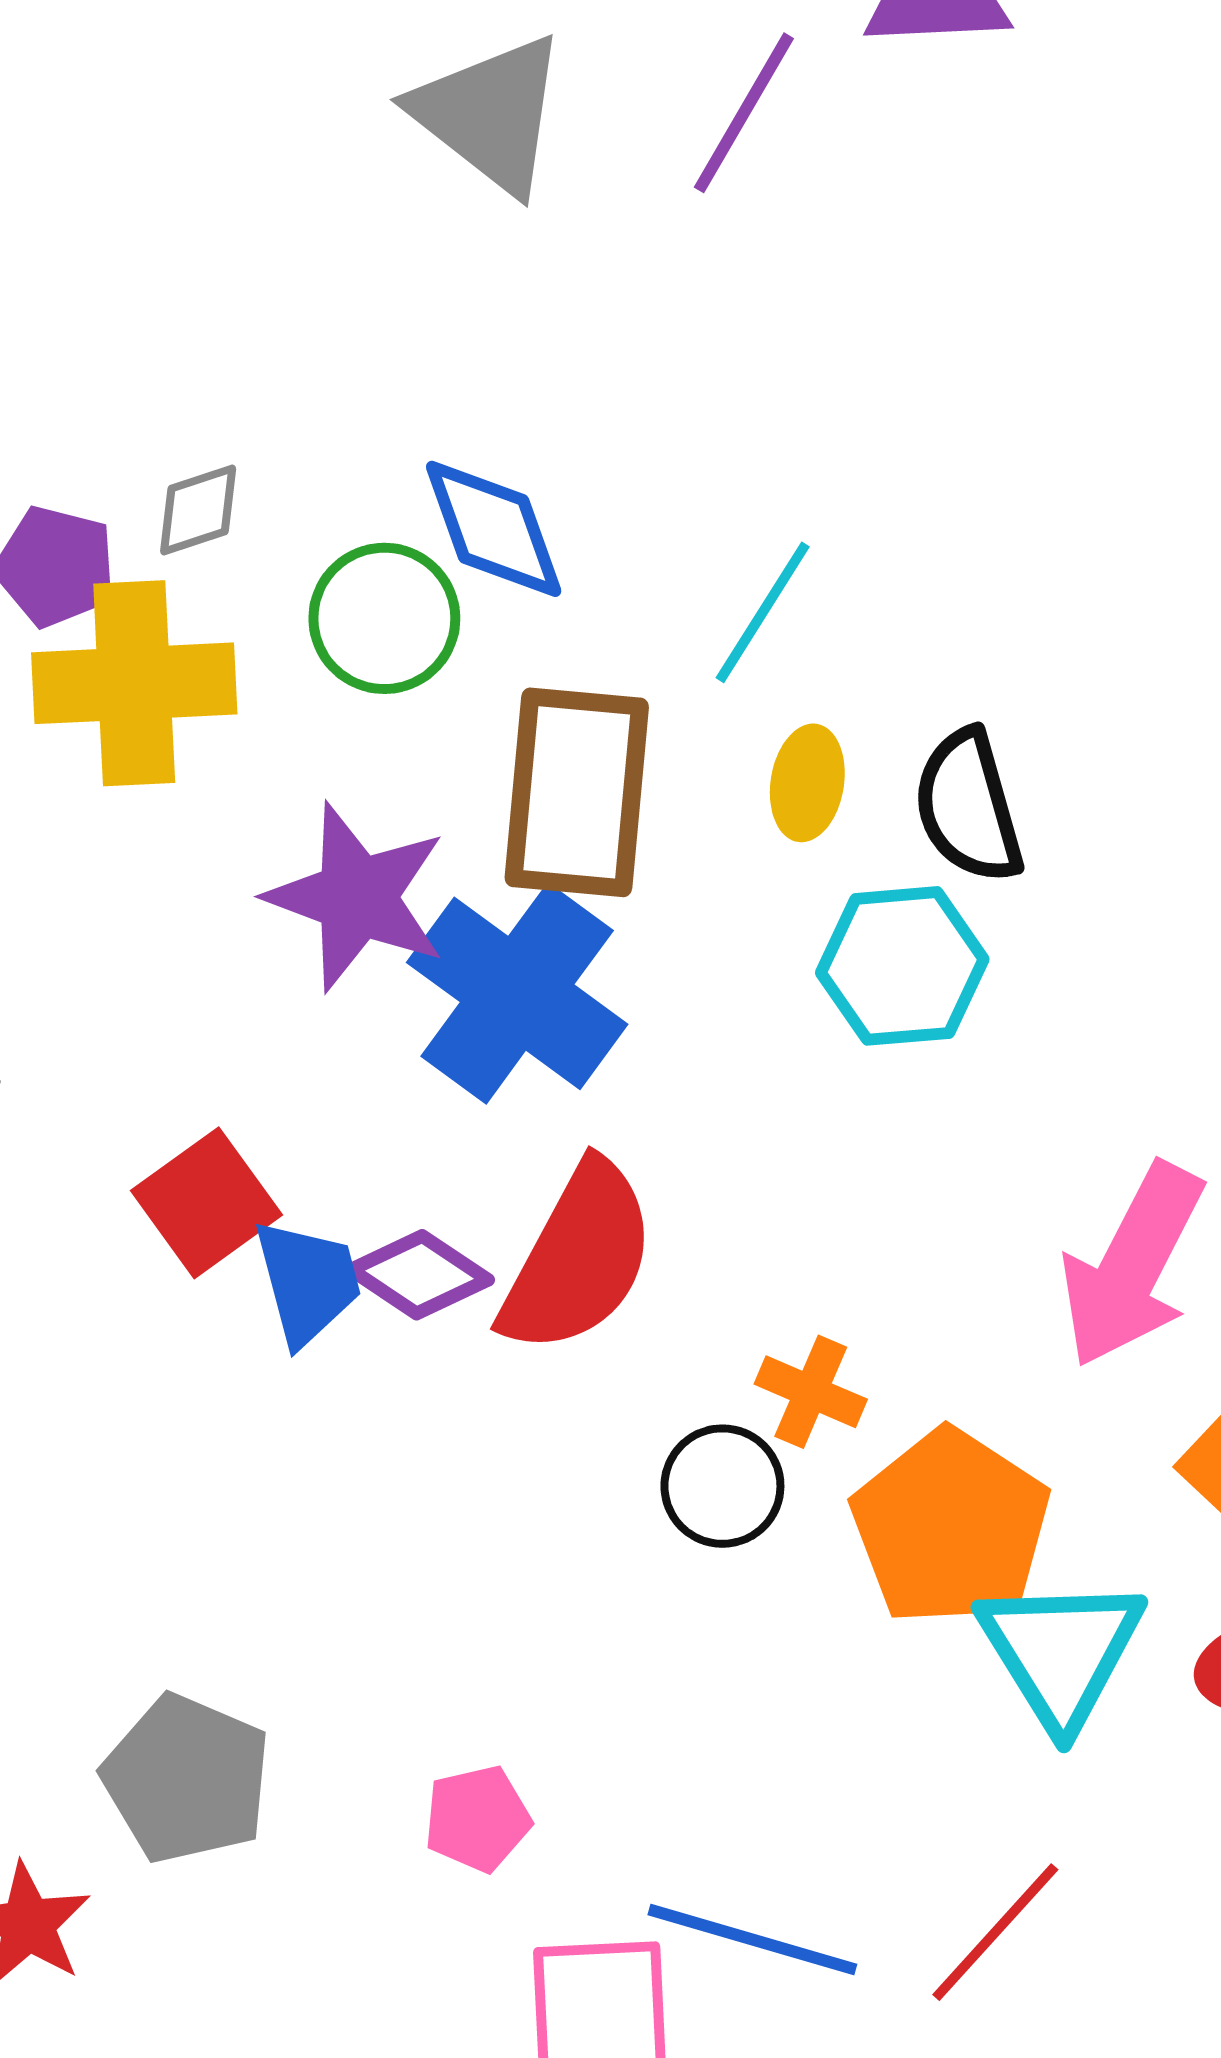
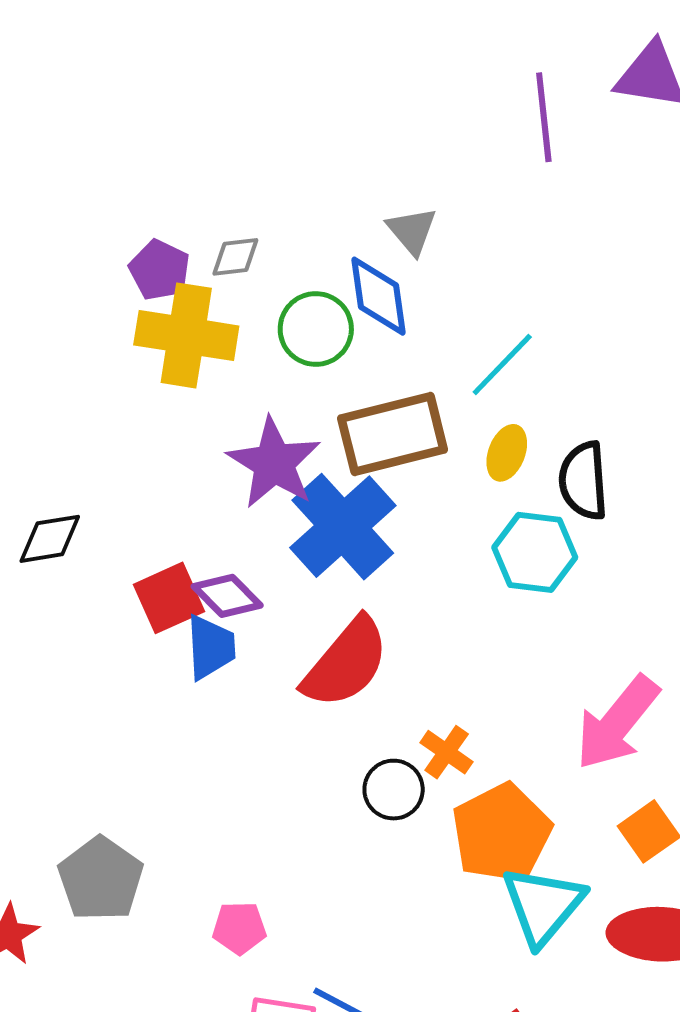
purple line: (744, 113) -> (544, 117), turned -48
gray triangle: (490, 114) -> (412, 231), moved, size x0.6
brown rectangle: (577, 792) -> (393, 434), turned 59
purple diamond: (419, 1275) -> (227, 596), moved

